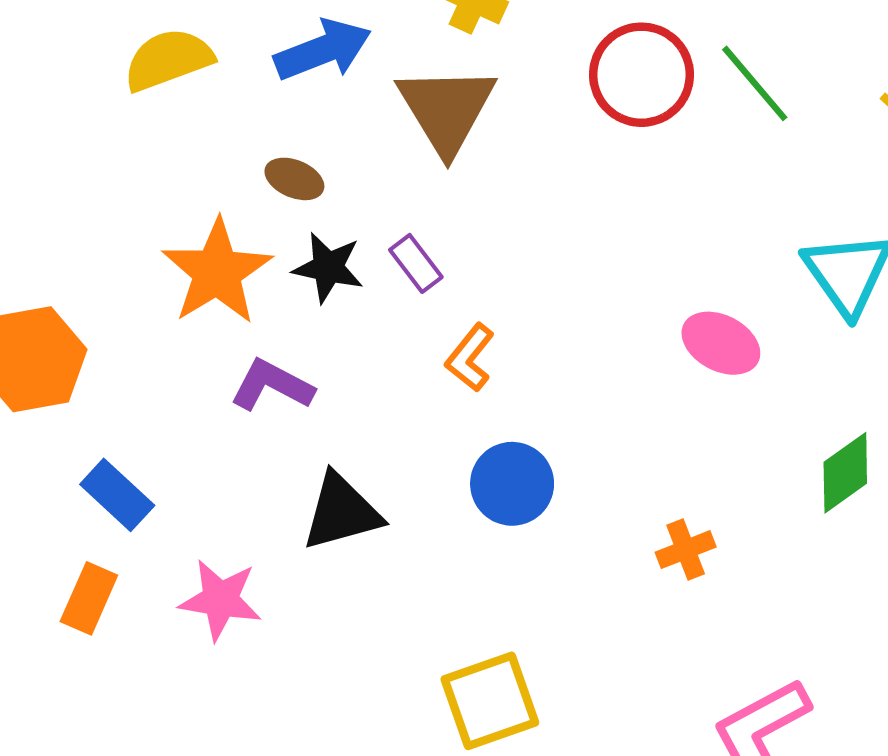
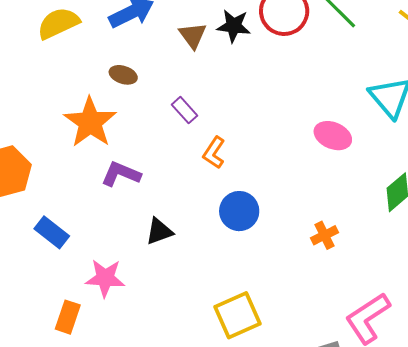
brown triangle: (447, 109) -> (193, 36), size x0.6
black star: (328, 268) -> (234, 26), moved
black triangle: (342, 512) -> (159, 231), size x0.7
orange rectangle: (89, 598) -> (68, 317), moved

